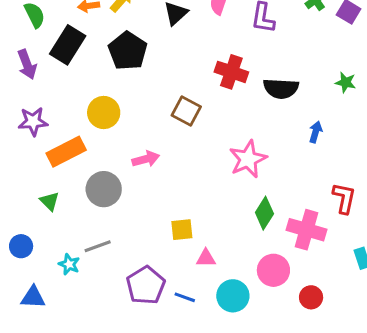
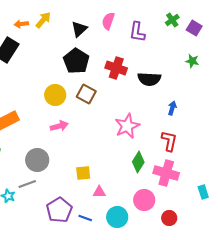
black pentagon: (128, 51) -> (76, 61), moved
green star: (346, 82) -> (192, 61), moved
yellow circle: (104, 113) -> (55, 95), moved
gray circle: (104, 189) -> (37, 160), moved
red L-shape: (344, 198) -> (169, 141), moved

